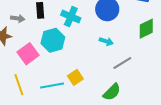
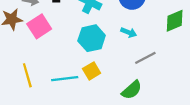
cyan hexagon: (53, 40) -> (92, 38), moved
pink square: (28, 54) -> (39, 26), moved

